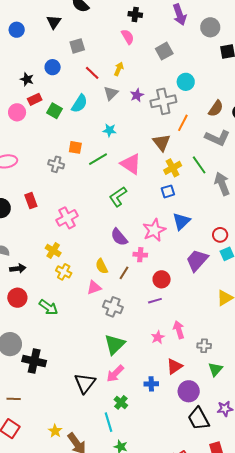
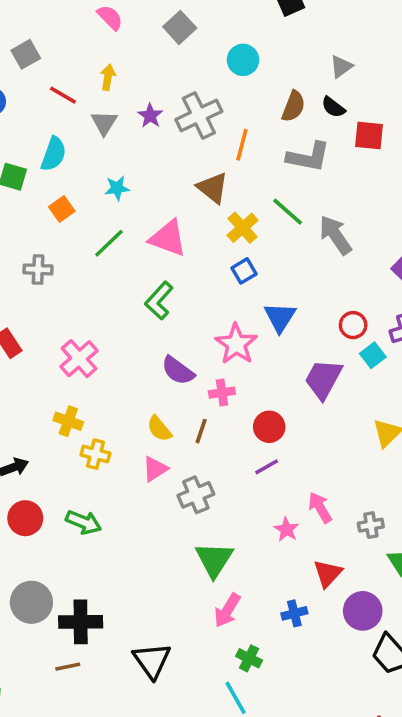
cyan circle: (186, 82) -> (243, 60), moved
orange square: (75, 147) -> (62, 209), moved, turned -32
gray cross: (113, 307) -> (196, 495), turned -30
black triangle: (85, 383) -> (152, 661), moved
brown line: (14, 399) -> (68, 667), moved

